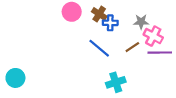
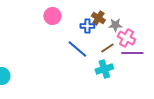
brown cross: (99, 14) -> (98, 18), moved
cyan cross: (116, 82) -> (104, 69), moved

